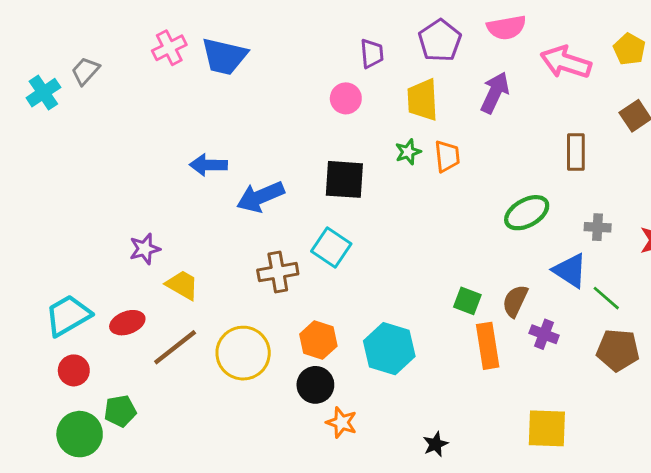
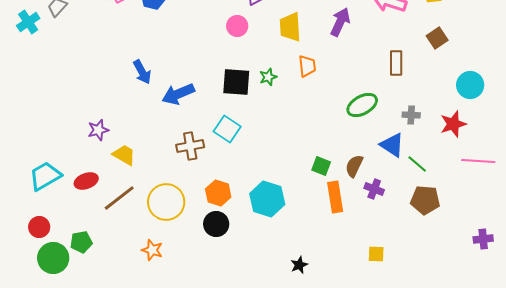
green star: (408, 152) -> (268, 77), moved
blue arrow: (208, 165) -> (142, 72), turned -120
red circle: (74, 370) -> (39, 227), moved
orange star: (341, 422) -> (152, 250), moved
yellow square: (547, 428) -> (376, 254), size x0.6

